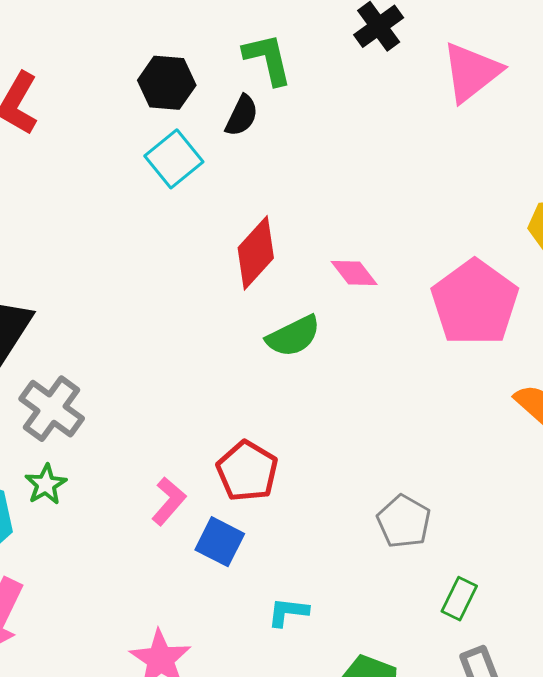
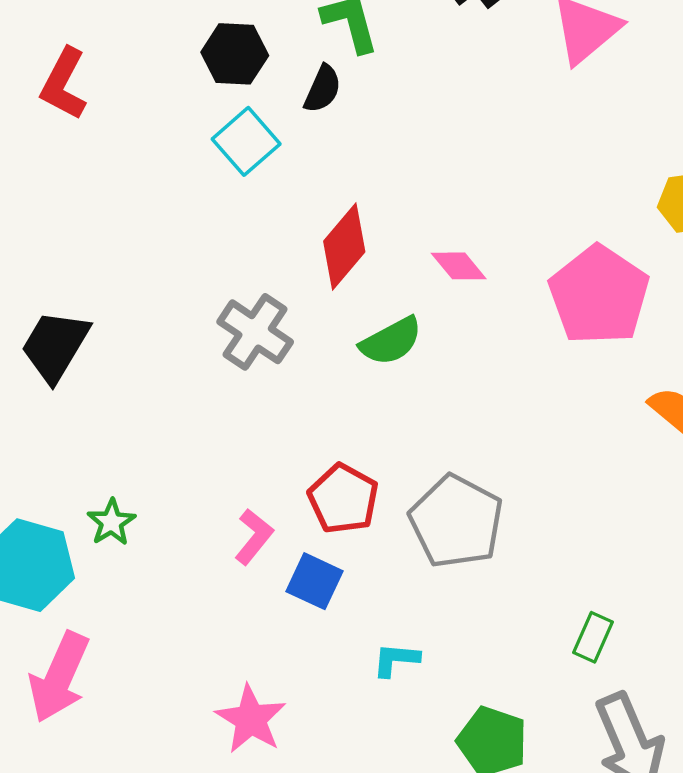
gray cross: (52, 409) -> (255, 332), moved
gray pentagon: (404, 521) -> (456, 521), moved, size x1.5

